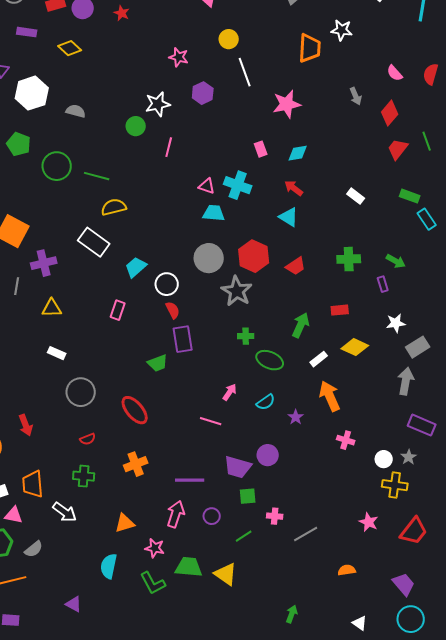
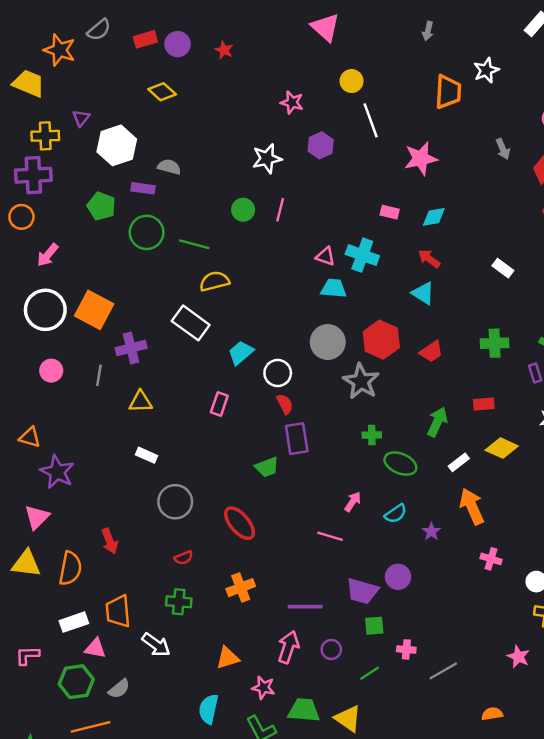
white star: (342, 30) -> (486, 70), turned -30
purple rectangle: (27, 32) -> (143, 188), moved
green circle: (136, 126) -> (243, 210), moved
pink rectangle: (261, 149) -> (390, 212), turned -56

